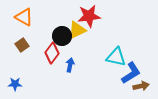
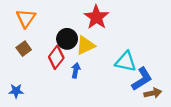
red star: (89, 16) -> (96, 17), turned -30
orange triangle: (24, 17) -> (26, 18), turned 36
yellow triangle: (77, 30) -> (86, 45), moved

